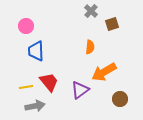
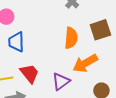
brown square: (112, 24) -> (100, 30), moved, size x1.5
orange semicircle: (90, 47) -> (71, 38), size x1.5

